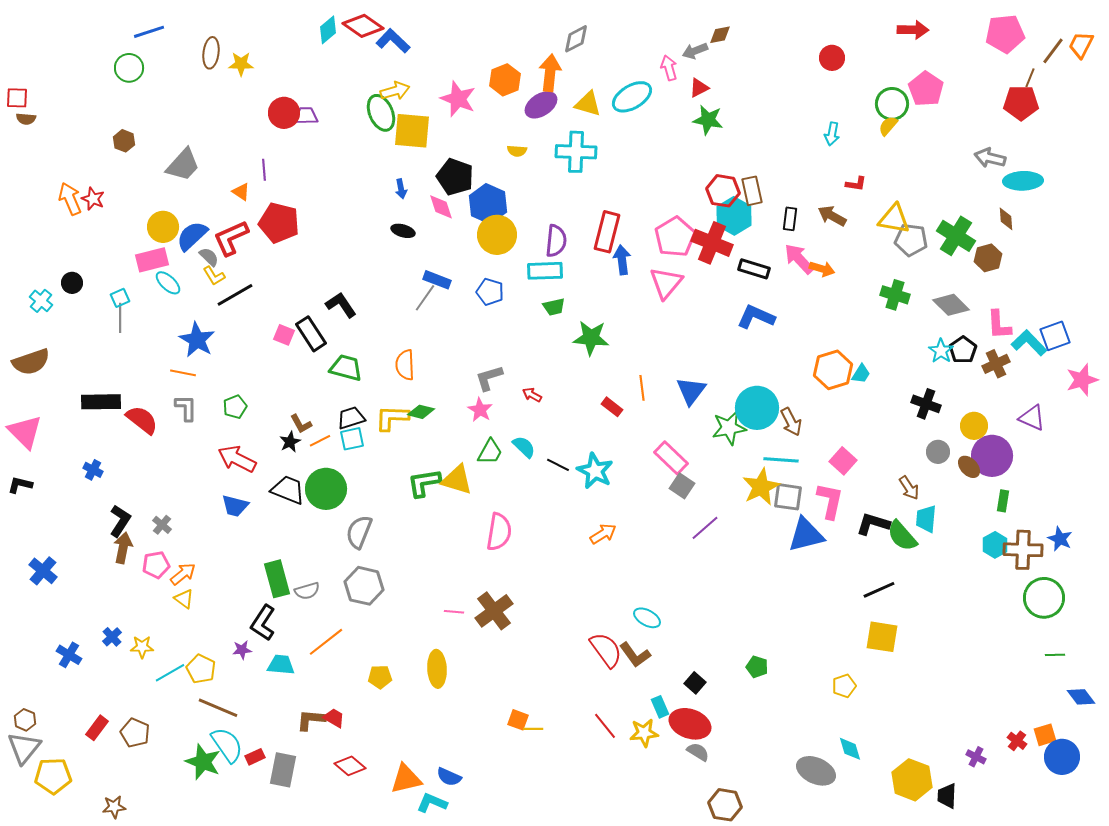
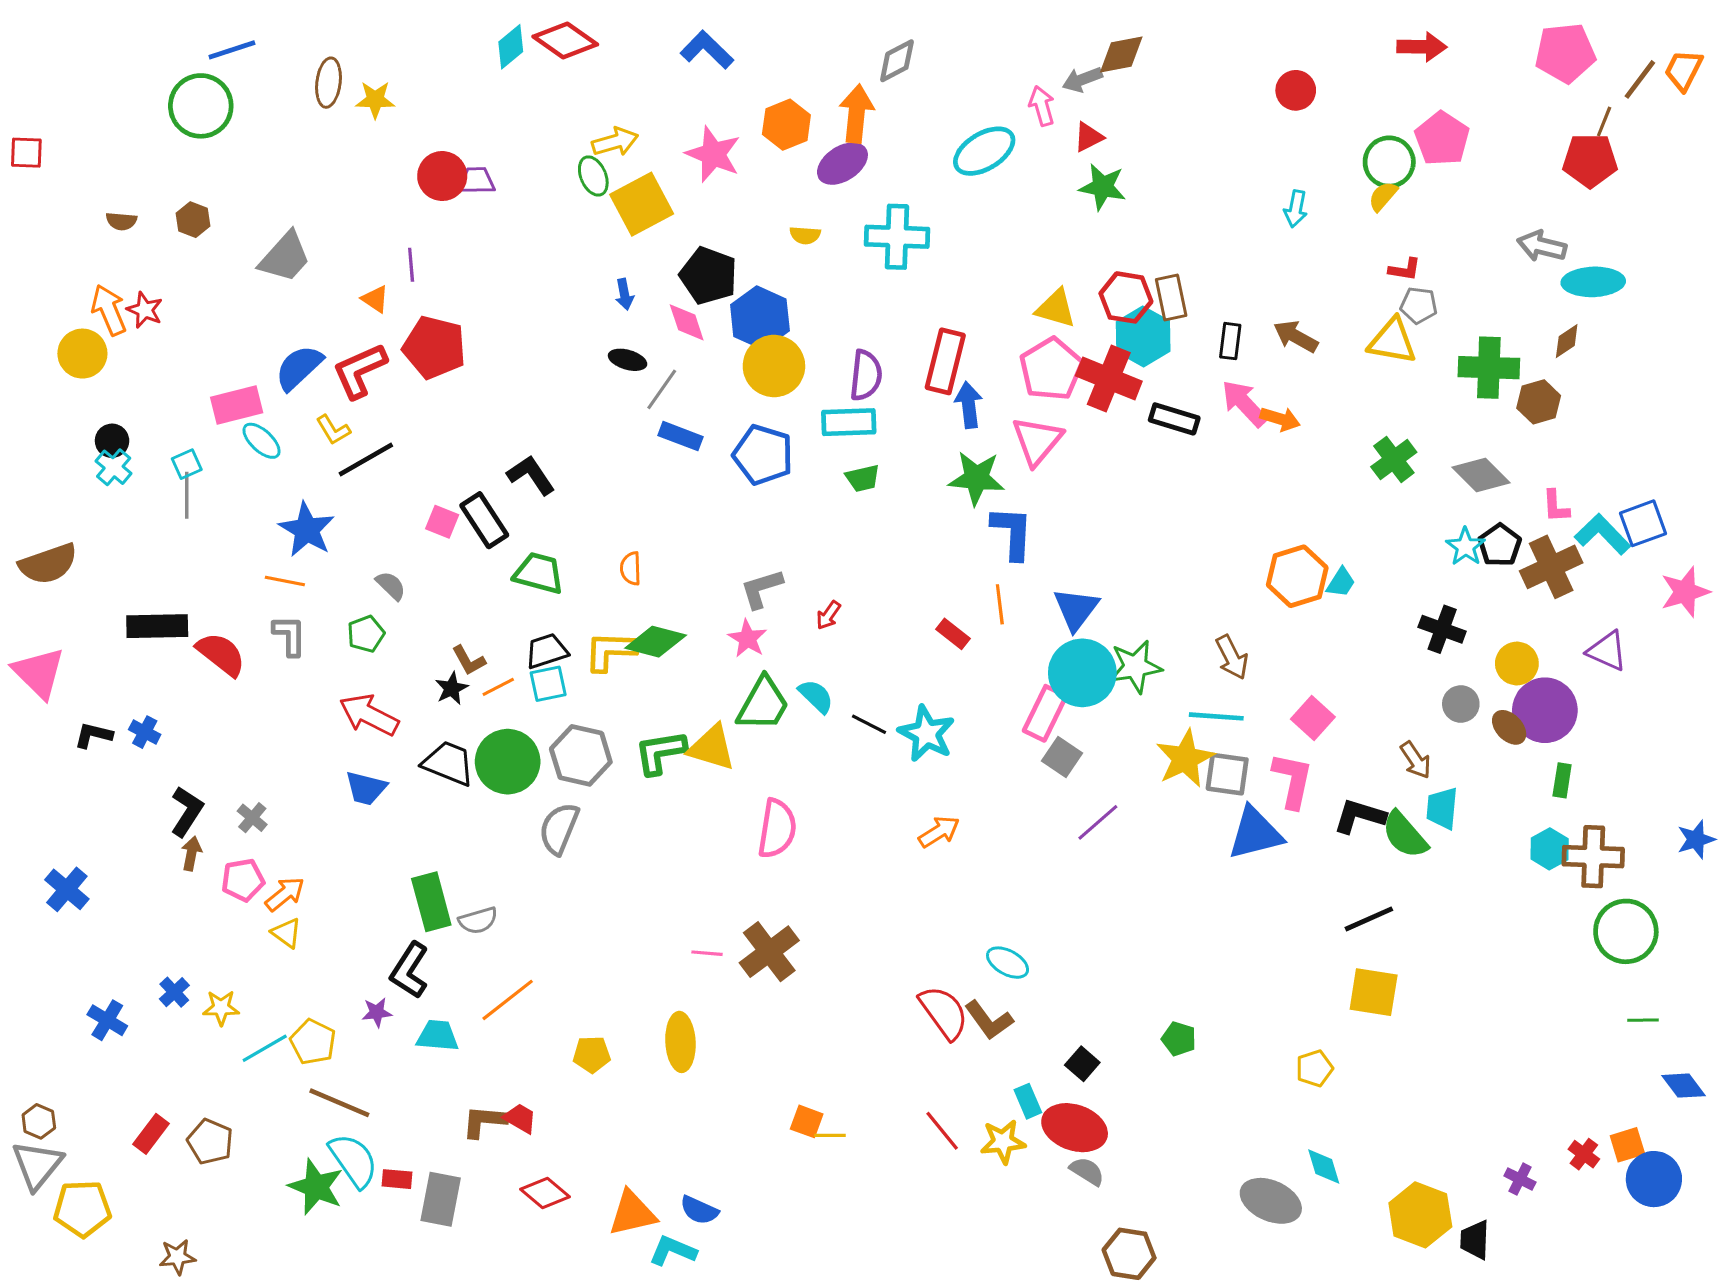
brown diamond: (720, 35) -> (1121, 55), size x1.4
blue L-shape: (393, 41) -> (707, 50), moved
green circle: (129, 68) -> (201, 106), size x1.4
yellow triangle: (588, 104) -> (1056, 308), moved
green ellipse: (381, 113) -> (593, 176), size x0.7
brown semicircle: (26, 119) -> (121, 221), moved
yellow square: (412, 131) -> (642, 204), turned -33
red L-shape: (856, 184) -> (1405, 269), moved
brown diamond: (1006, 219) -> (1567, 341), turned 60
yellow circle: (163, 227) -> (82, 354), moved
green cross: (956, 236) -> (1489, 368), turned -30
gray pentagon: (911, 240) -> (1419, 305), moved, size x0.7
gray semicircle: (209, 257) -> (391, 586), moved
blue pentagon: (490, 292) -> (763, 455), size x1.4
green cross: (895, 295) -> (1394, 459), turned 36
gray line: (425, 298) -> (662, 389), moved
cyan cross: (41, 301) -> (114, 467), moved
blue L-shape: (756, 317) -> (1012, 533), moved, turned 69
pink L-shape: (999, 325) -> (1556, 506), size x0.7
green star: (591, 338) -> (976, 478), moved
brown cross: (996, 364) -> (1551, 567), size x1.4
orange semicircle: (405, 365) -> (631, 568), size x0.7
red arrow: (532, 395) -> (828, 615), turned -84
cyan circle: (757, 408) -> (1082, 673), moved
green diamond: (421, 412) -> (656, 642), size x1.4
green trapezoid: (490, 452) -> (763, 704), size x1.4
pink rectangle: (671, 458) -> (1045, 713), turned 72
black L-shape: (20, 485) -> (93, 735), moved
blue star: (1060, 539) -> (1696, 839), moved, turned 30
brown arrow: (123, 548) -> (191, 854), size x0.7
gray hexagon: (364, 586) -> (581, 755), moved
red rectangle: (255, 757) -> (397, 1179), turned 30

